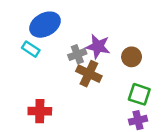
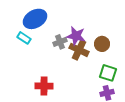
brown cross: (89, 74) -> (79, 50), moved
red cross: (40, 111) -> (44, 86), moved

